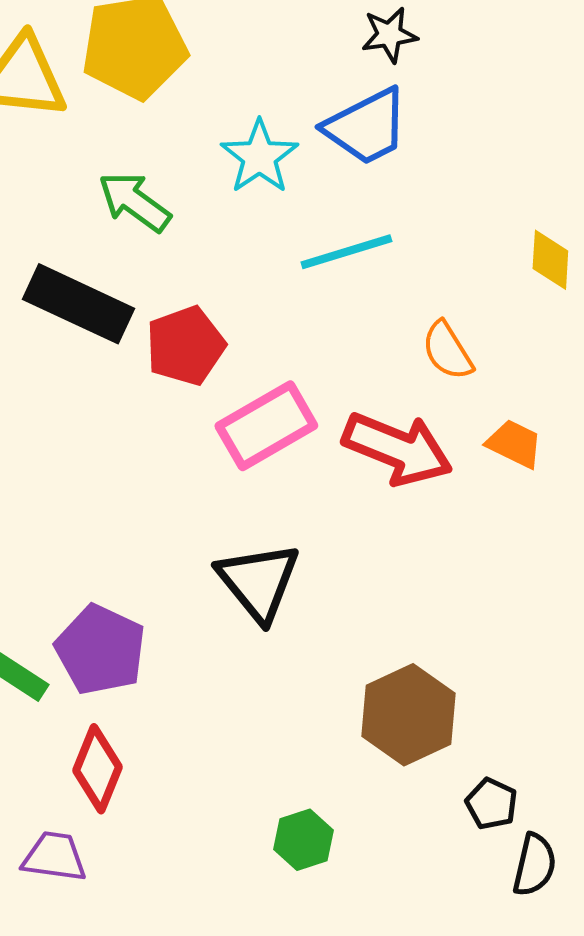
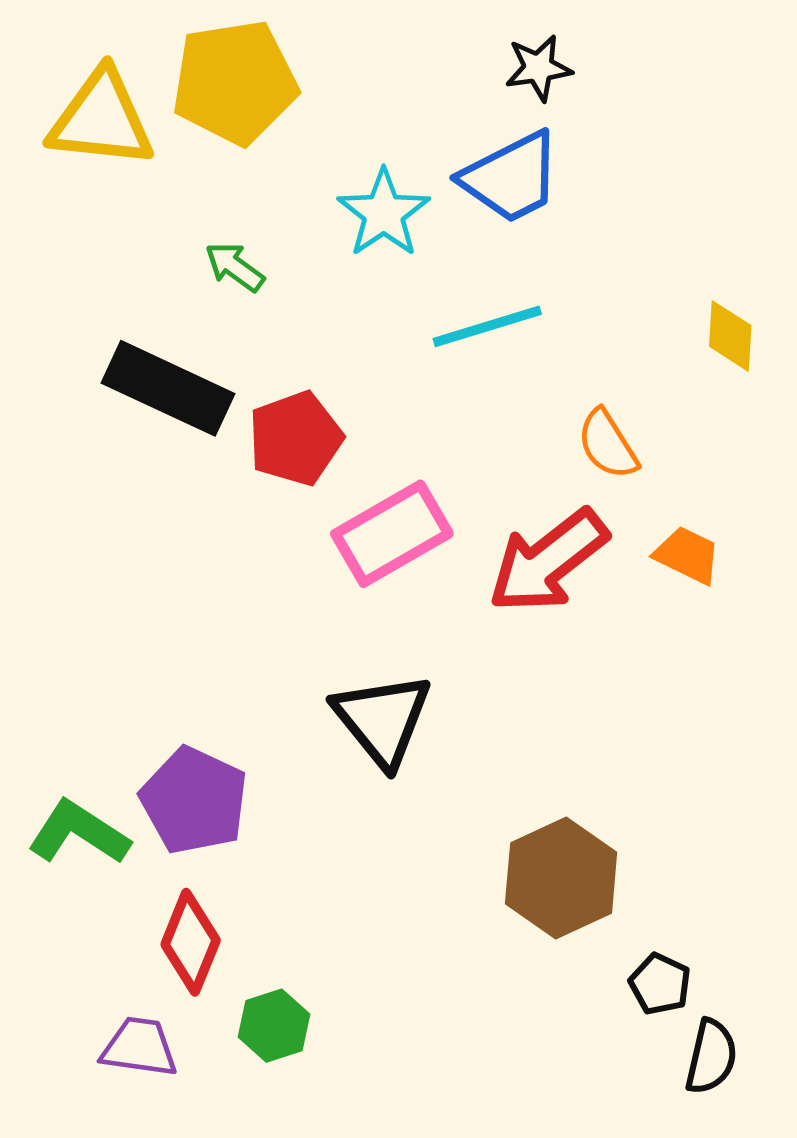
green arrow: (134, 202) -> (235, 267), size x0.7
red arrow: (397, 449) -> (548, 561), turned 120
green hexagon: (303, 840) -> (274, 1026), moved

